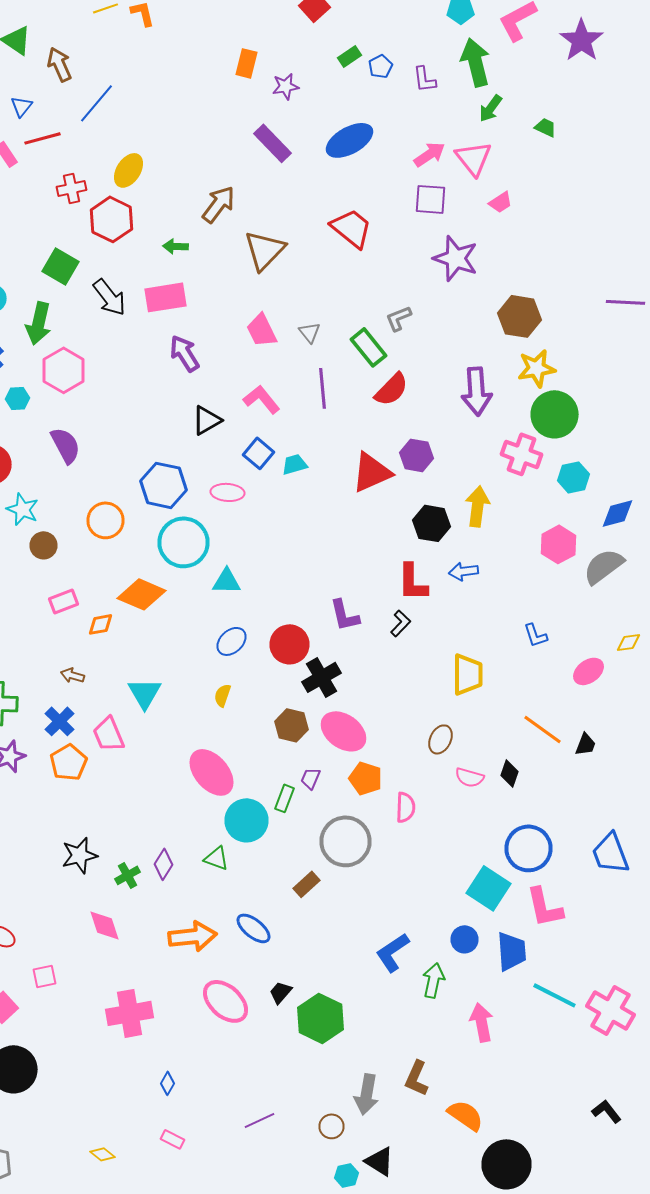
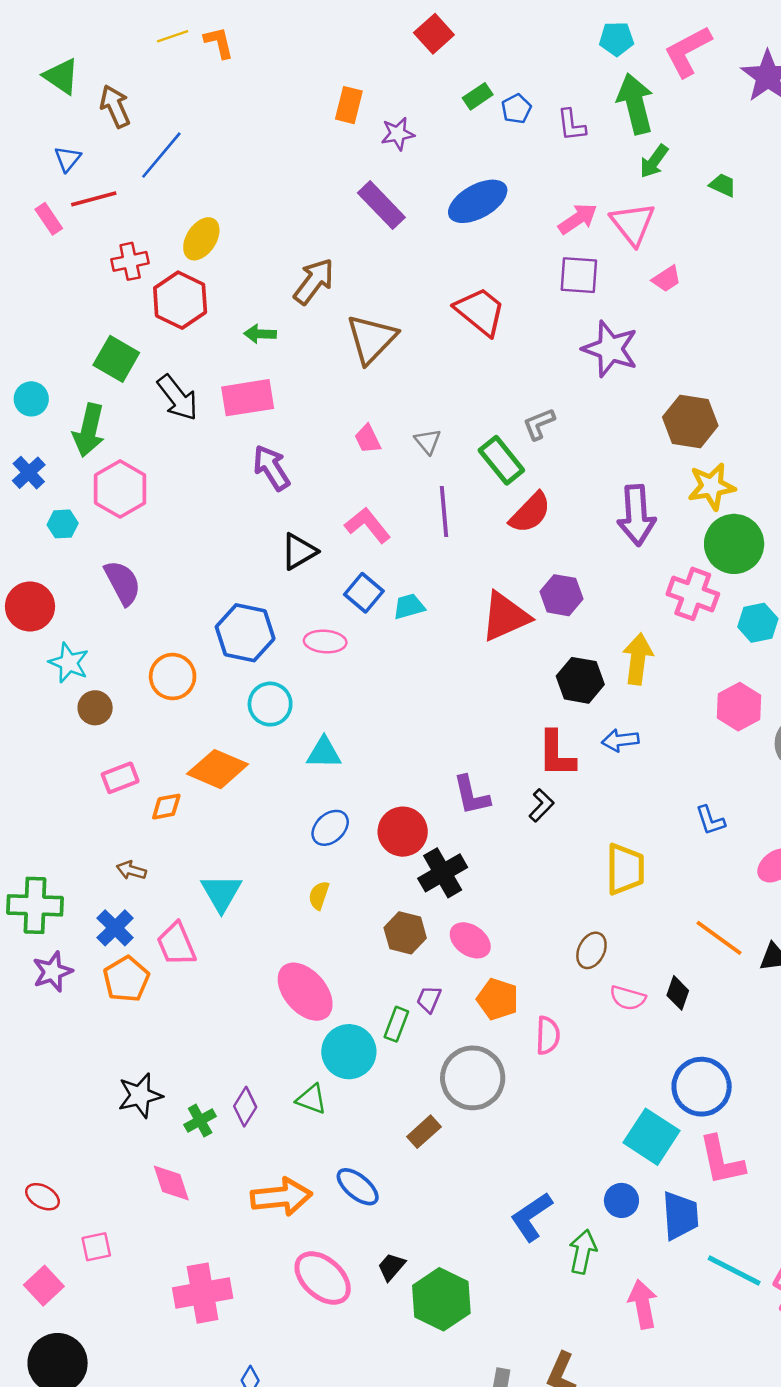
pink trapezoid: (262, 330) -> (368, 439), size x0.7
cyan circle: (184, 542) -> (270, 704), size x0.7
pink ellipse: (344, 731) -> (470, 940), size x0.7

